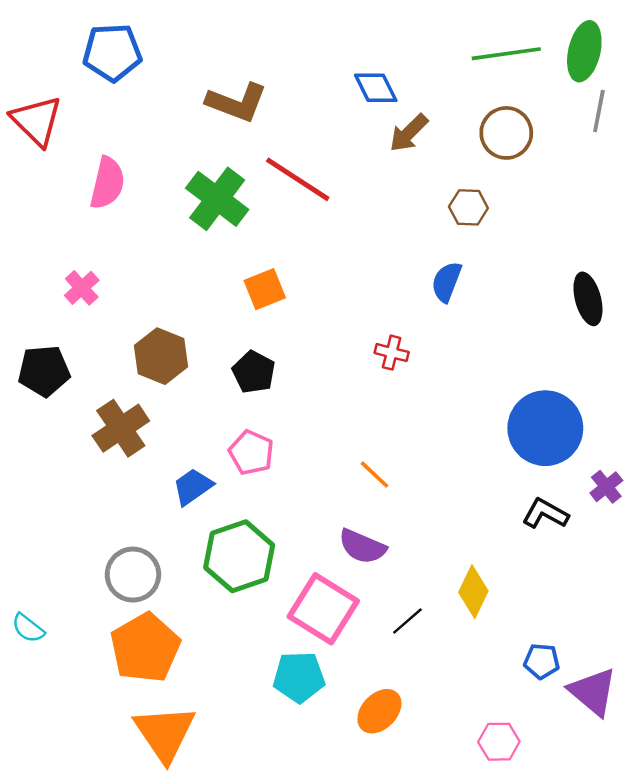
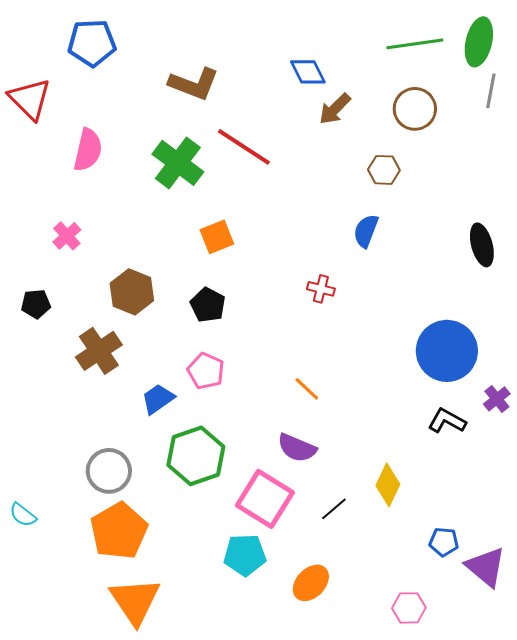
black pentagon: (44, 371) -> (36, 304), size x0.7

